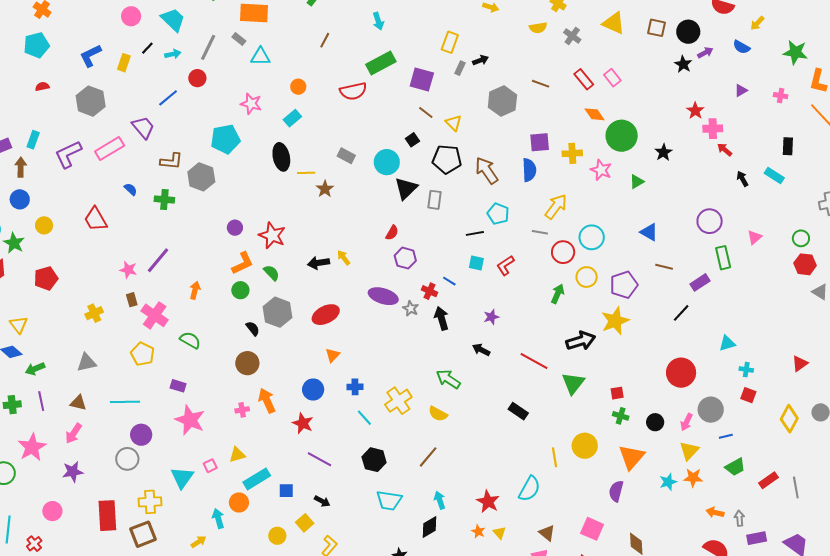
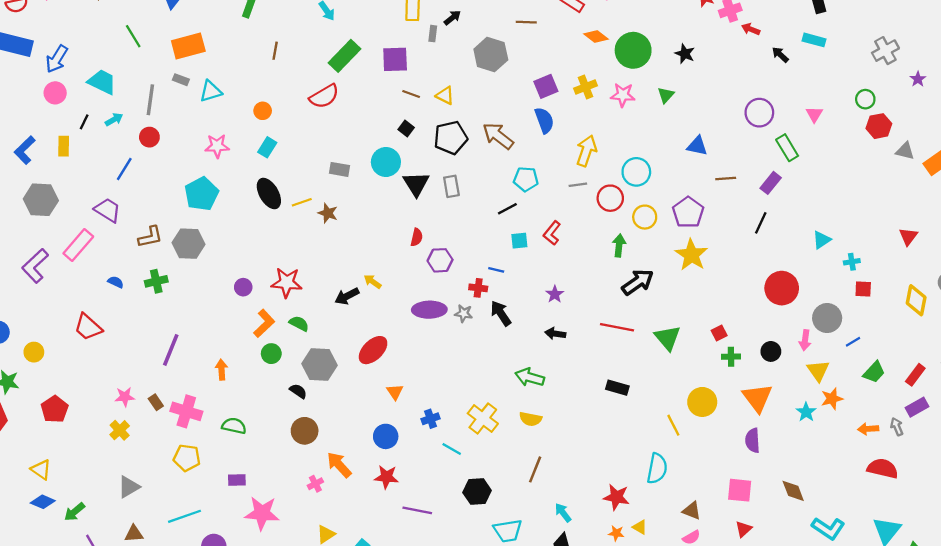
pink star: (128, 270) -> (125, 397), moved
black arrow: (581, 341) -> (638, 282), moved
purple rectangle: (757, 538) -> (917, 407), moved

